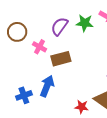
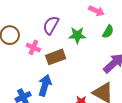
green star: (85, 23) -> (77, 35), moved

